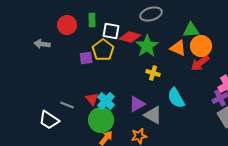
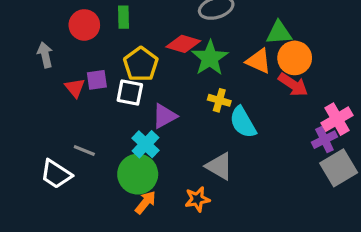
white square: (111, 31) -> (130, 92), moved
gray arrow: (42, 44) -> (45, 55), turned 70
purple square: (86, 58) -> (97, 80), moved
red arrow: (200, 63) -> (293, 85), turned -108
cyan semicircle: (176, 98) -> (243, 122), moved
red triangle: (92, 99) -> (75, 88), moved
purple triangle: (137, 104) -> (164, 116), moved

